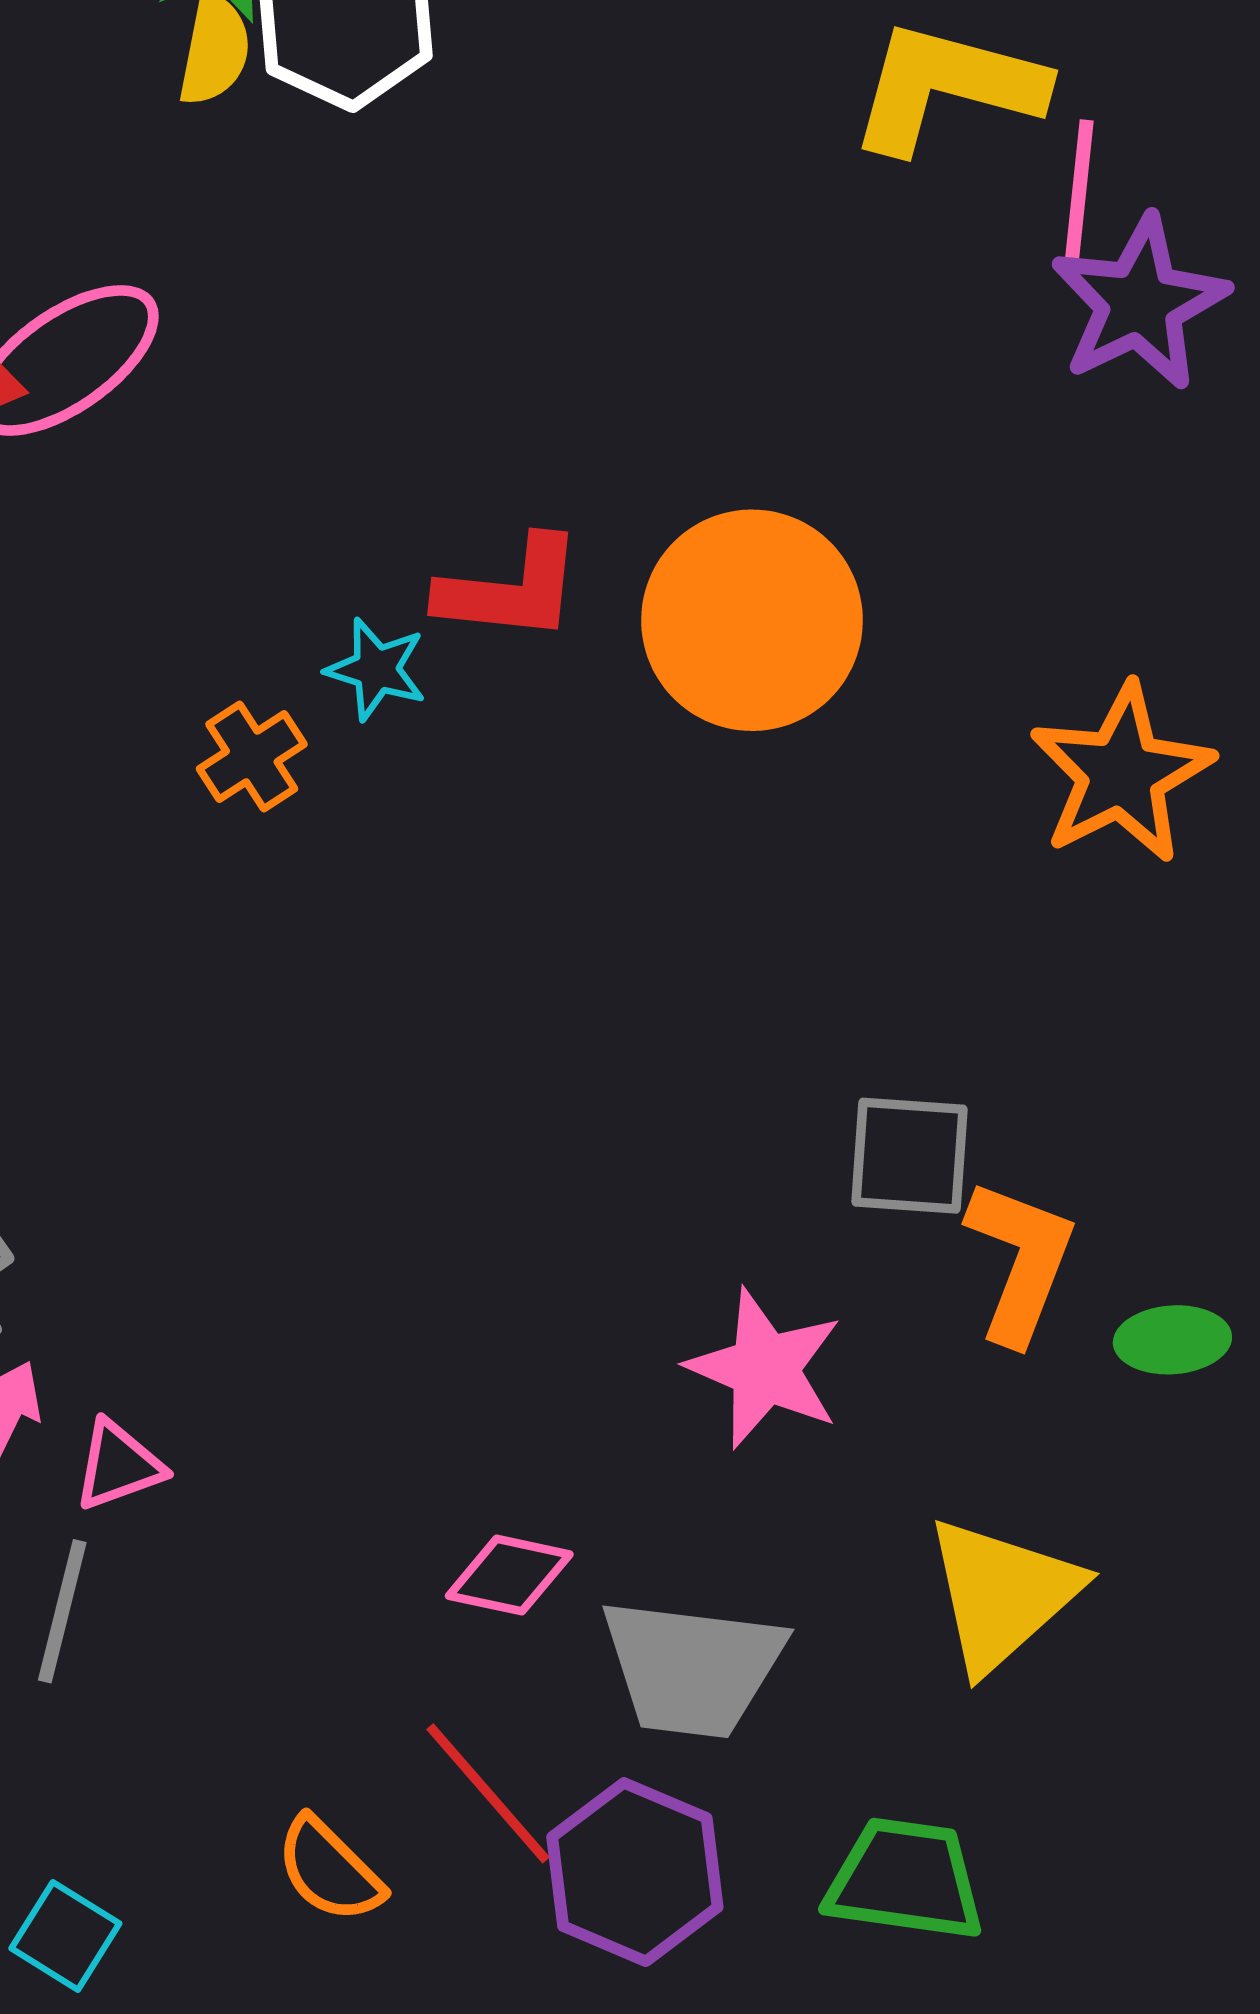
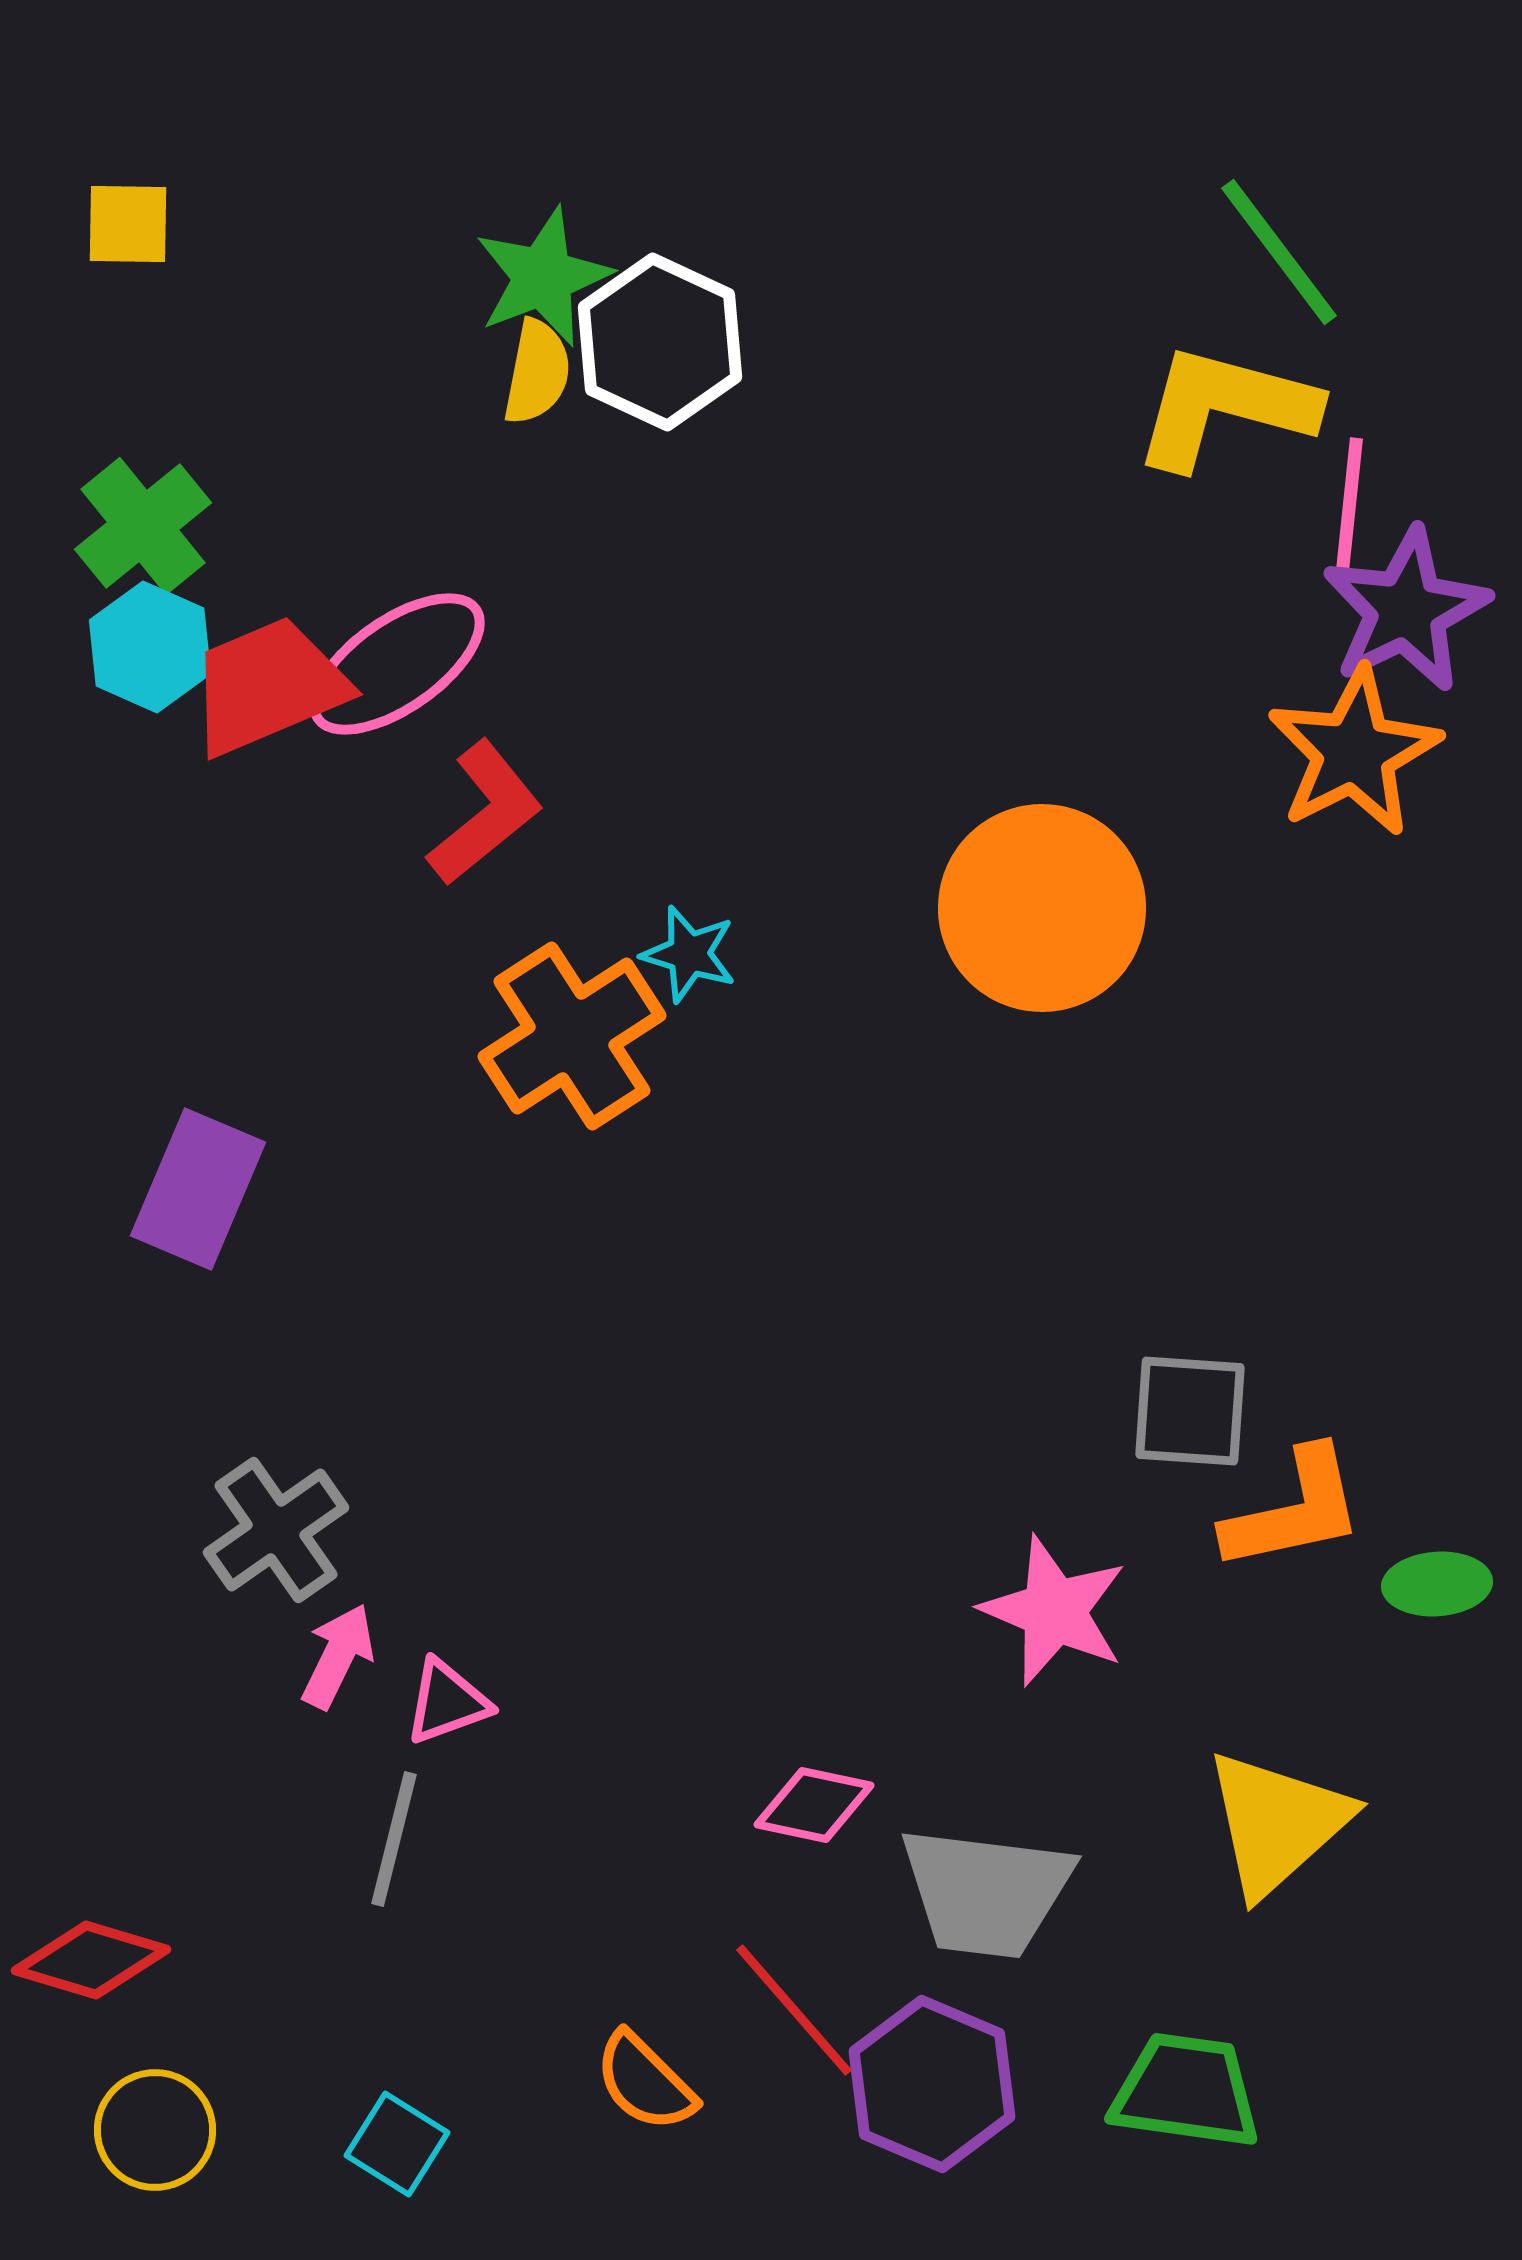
red L-shape: (510, 589) -> (485, 813), moved, turned -45
orange cross: (252, 756) -> (572, 1036), size x1.8
orange star: (1121, 774) -> (1354, 752), moved
orange L-shape: (1020, 1261) -> (1294, 1510), turned 57

